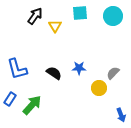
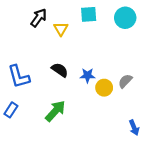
black semicircle: (54, 73) -> (60, 70), moved
yellow circle: (99, 88) -> (104, 88), moved
green arrow: (32, 105) -> (55, 111), moved

